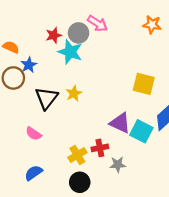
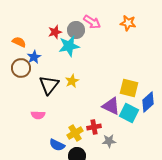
orange star: (152, 25) -> (128, 23), moved
cyan star: (70, 52) -> (69, 46), turned -30
yellow square: (144, 84) -> (129, 88), moved
pink semicircle: (33, 134) -> (38, 115), turned -32
blue semicircle: (33, 173) -> (57, 145), moved, turned -119

